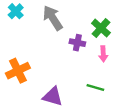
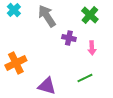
green cross: (101, 28) -> (90, 15), moved
green line: (95, 87) -> (85, 78), turned -42

